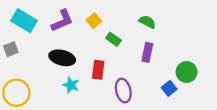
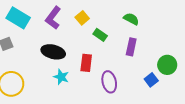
purple L-shape: (62, 21) -> (53, 18), turned 150

